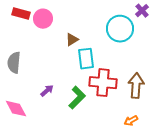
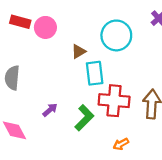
cyan circle: (120, 29) -> (116, 35), moved
orange arrow: (131, 121) -> (121, 144), moved

